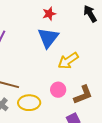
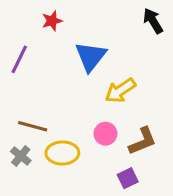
red star: (49, 14) -> (52, 21), moved

